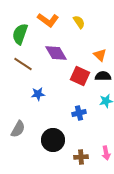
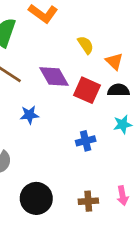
yellow semicircle: (79, 22) -> (86, 45), moved
purple diamond: (56, 53) -> (54, 76), moved
black circle: (53, 140) -> (36, 198), moved

